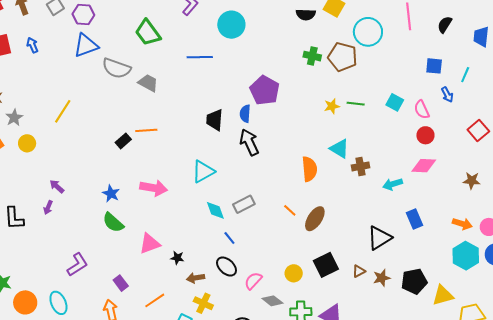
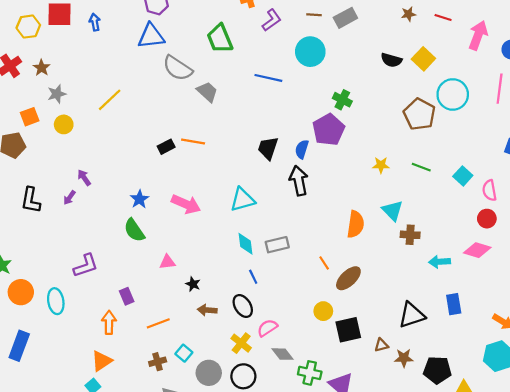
green cross: (312, 56) -> (342, 100), moved
yellow star: (332, 106) -> (381, 165), moved
pink triangle: (150, 244) -> (167, 262), size x0.7
yellow circle: (294, 273) -> (323, 311), moved
yellow cross: (203, 303) -> (241, 343), moved

